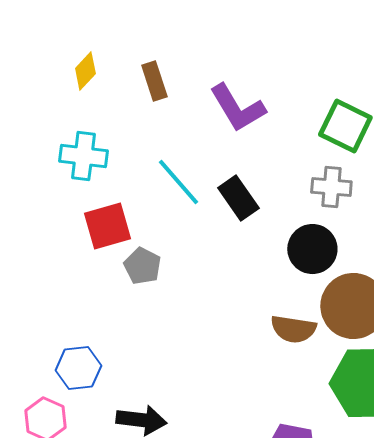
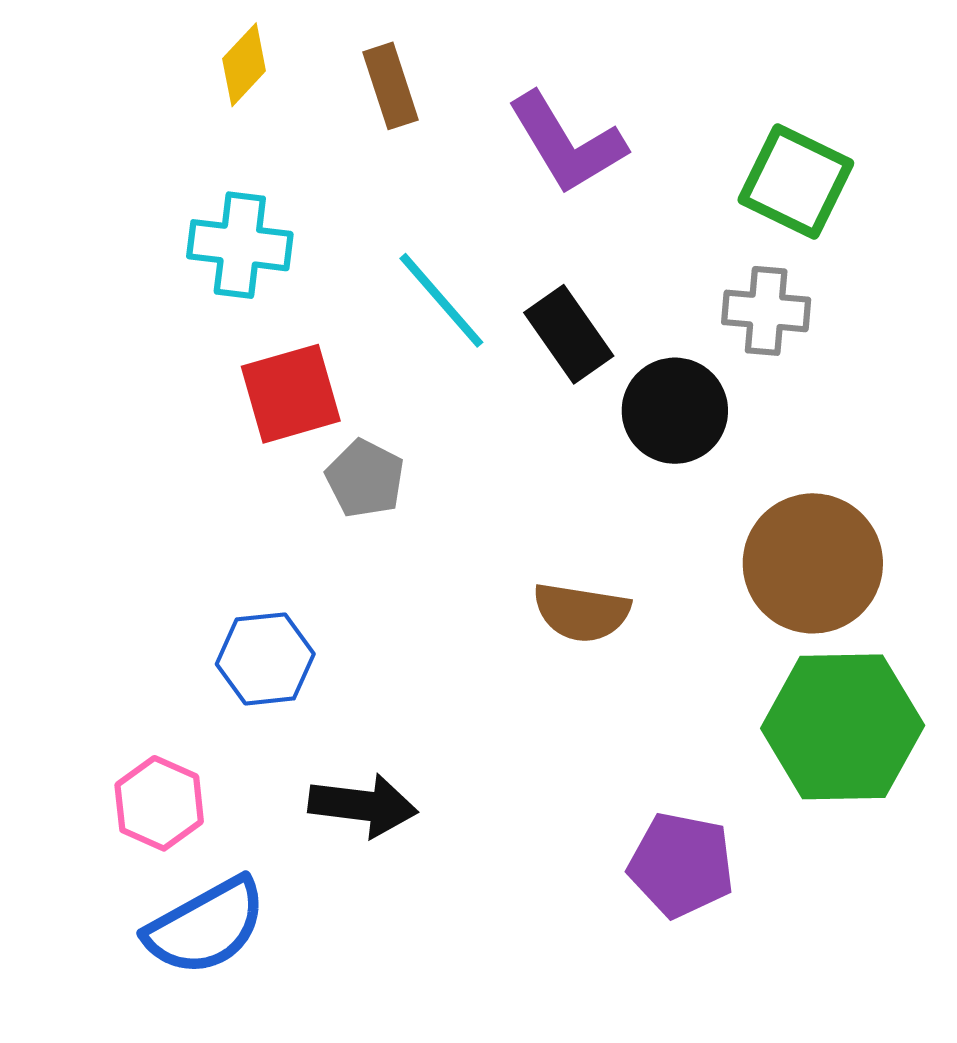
black circle: (312, 249) -> (675, 411), moved
brown semicircle: (293, 329) -> (581, 612), moved
blue hexagon: (78, 368) -> (265, 659), moved

